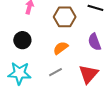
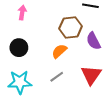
brown hexagon: (65, 17) -> (71, 27), moved

